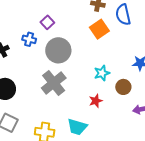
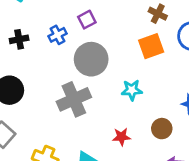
blue cross: (29, 39) -> (57, 35), turned 32
cyan star: (102, 73) -> (132, 90), moved

